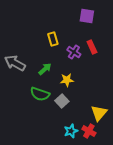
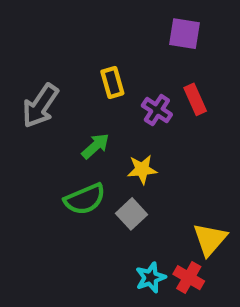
gray arrow: (15, 63) -> (40, 106), moved, turned -85
green semicircle: (40, 94) -> (85, 199), turned -42

